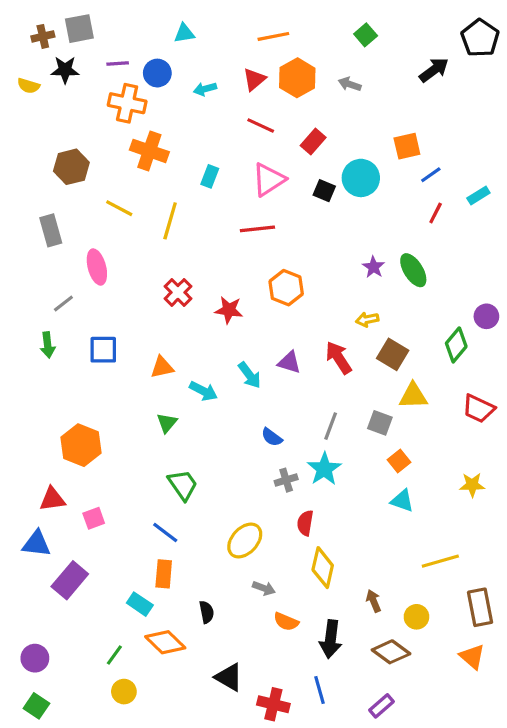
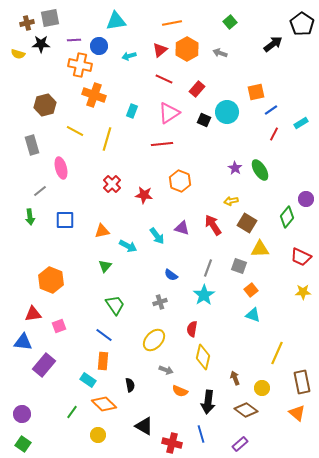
cyan triangle: (184, 33) -> (116, 21), size x1.5
gray cross: (286, 480) -> (160, 302), moved
yellow star: (472, 485) -> (303, 292), moved
yellow line: (440, 561) -> (277, 353), turned -50
yellow circle: (124, 692) -> (98, 435), moved

